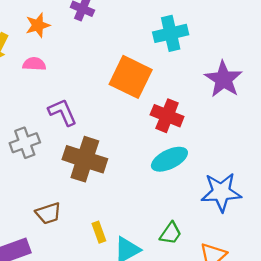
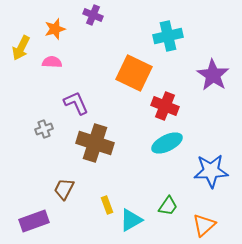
gray cross: (25, 143) -> (44, 129), size x0.7
brown trapezoid: (48, 213) -> (64, 189), turned 135

